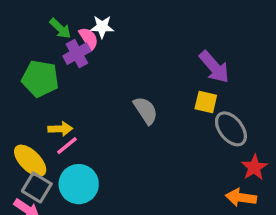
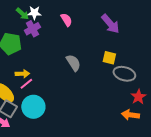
white star: (102, 27) -> (34, 13), moved
pink semicircle: (89, 38) -> (66, 20), moved
purple arrow: (214, 67) -> (110, 24), moved
gray ellipse: (231, 129) -> (124, 74), turned -35

